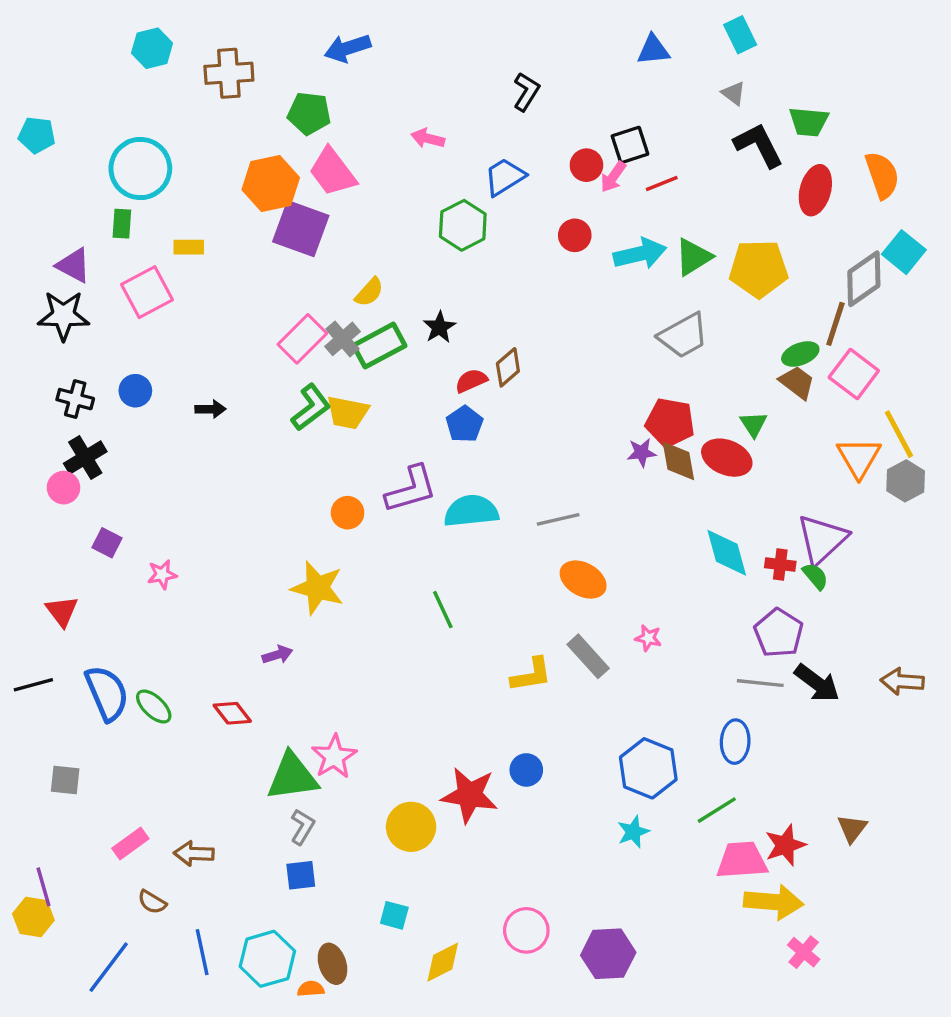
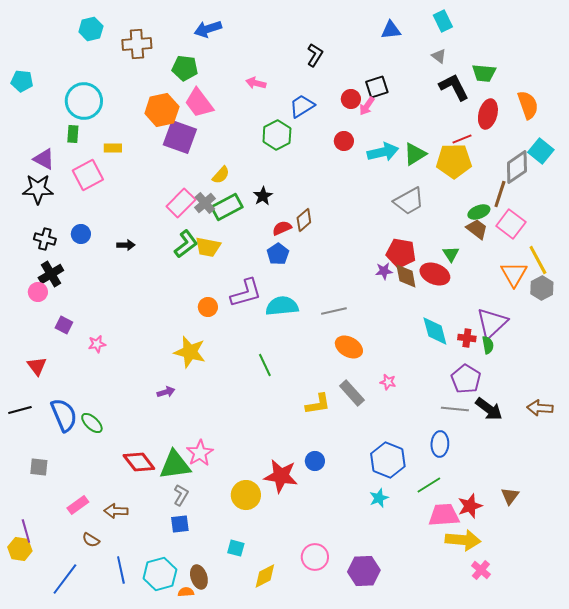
red line: (662, 184) -> (462, 139), moved
green semicircle: (815, 576) -> (488, 345), turned 30
red diamond: (232, 713) -> (139, 462), moved, size x1.4

